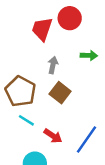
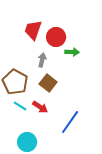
red circle: (70, 18) -> (56, 37), moved
red arrow: (53, 136) -> (40, 107), moved

